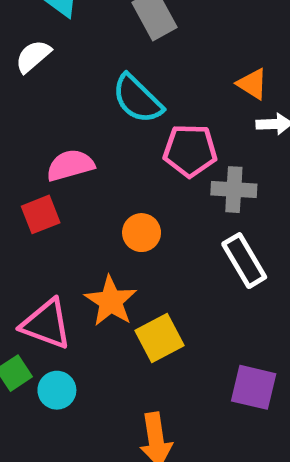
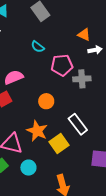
cyan semicircle: (137, 99) -> (38, 47), size x0.6
white rectangle: (244, 261) -> (78, 124), moved
cyan circle: (57, 390) -> (28, 168), moved

